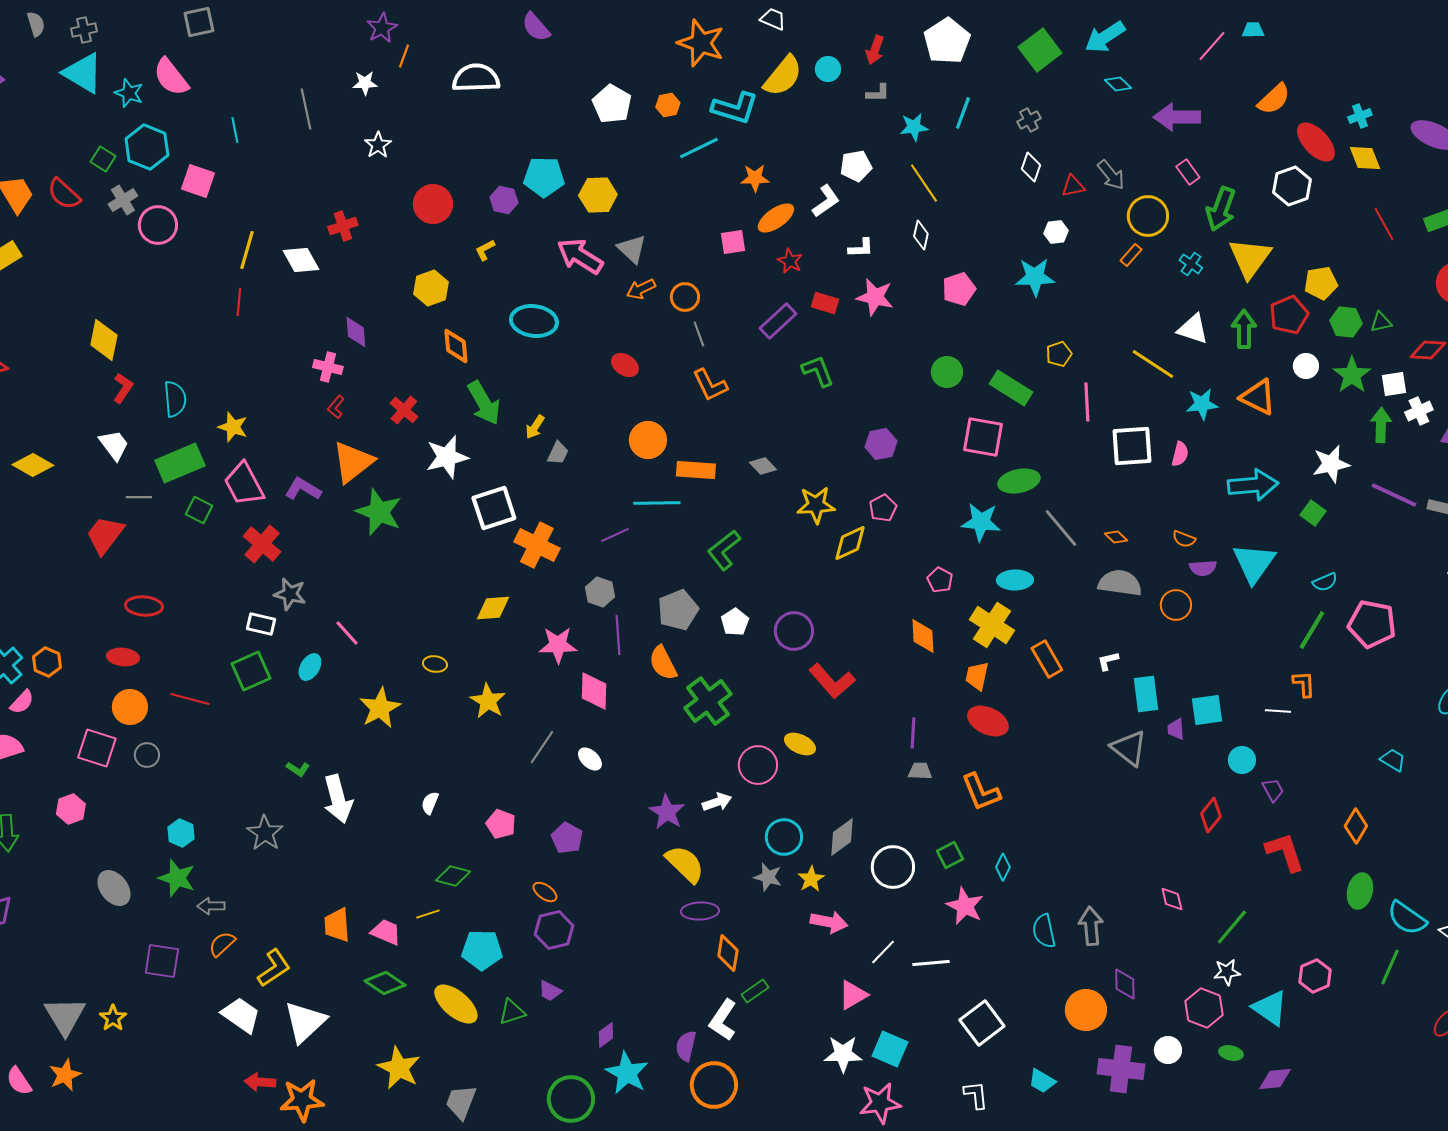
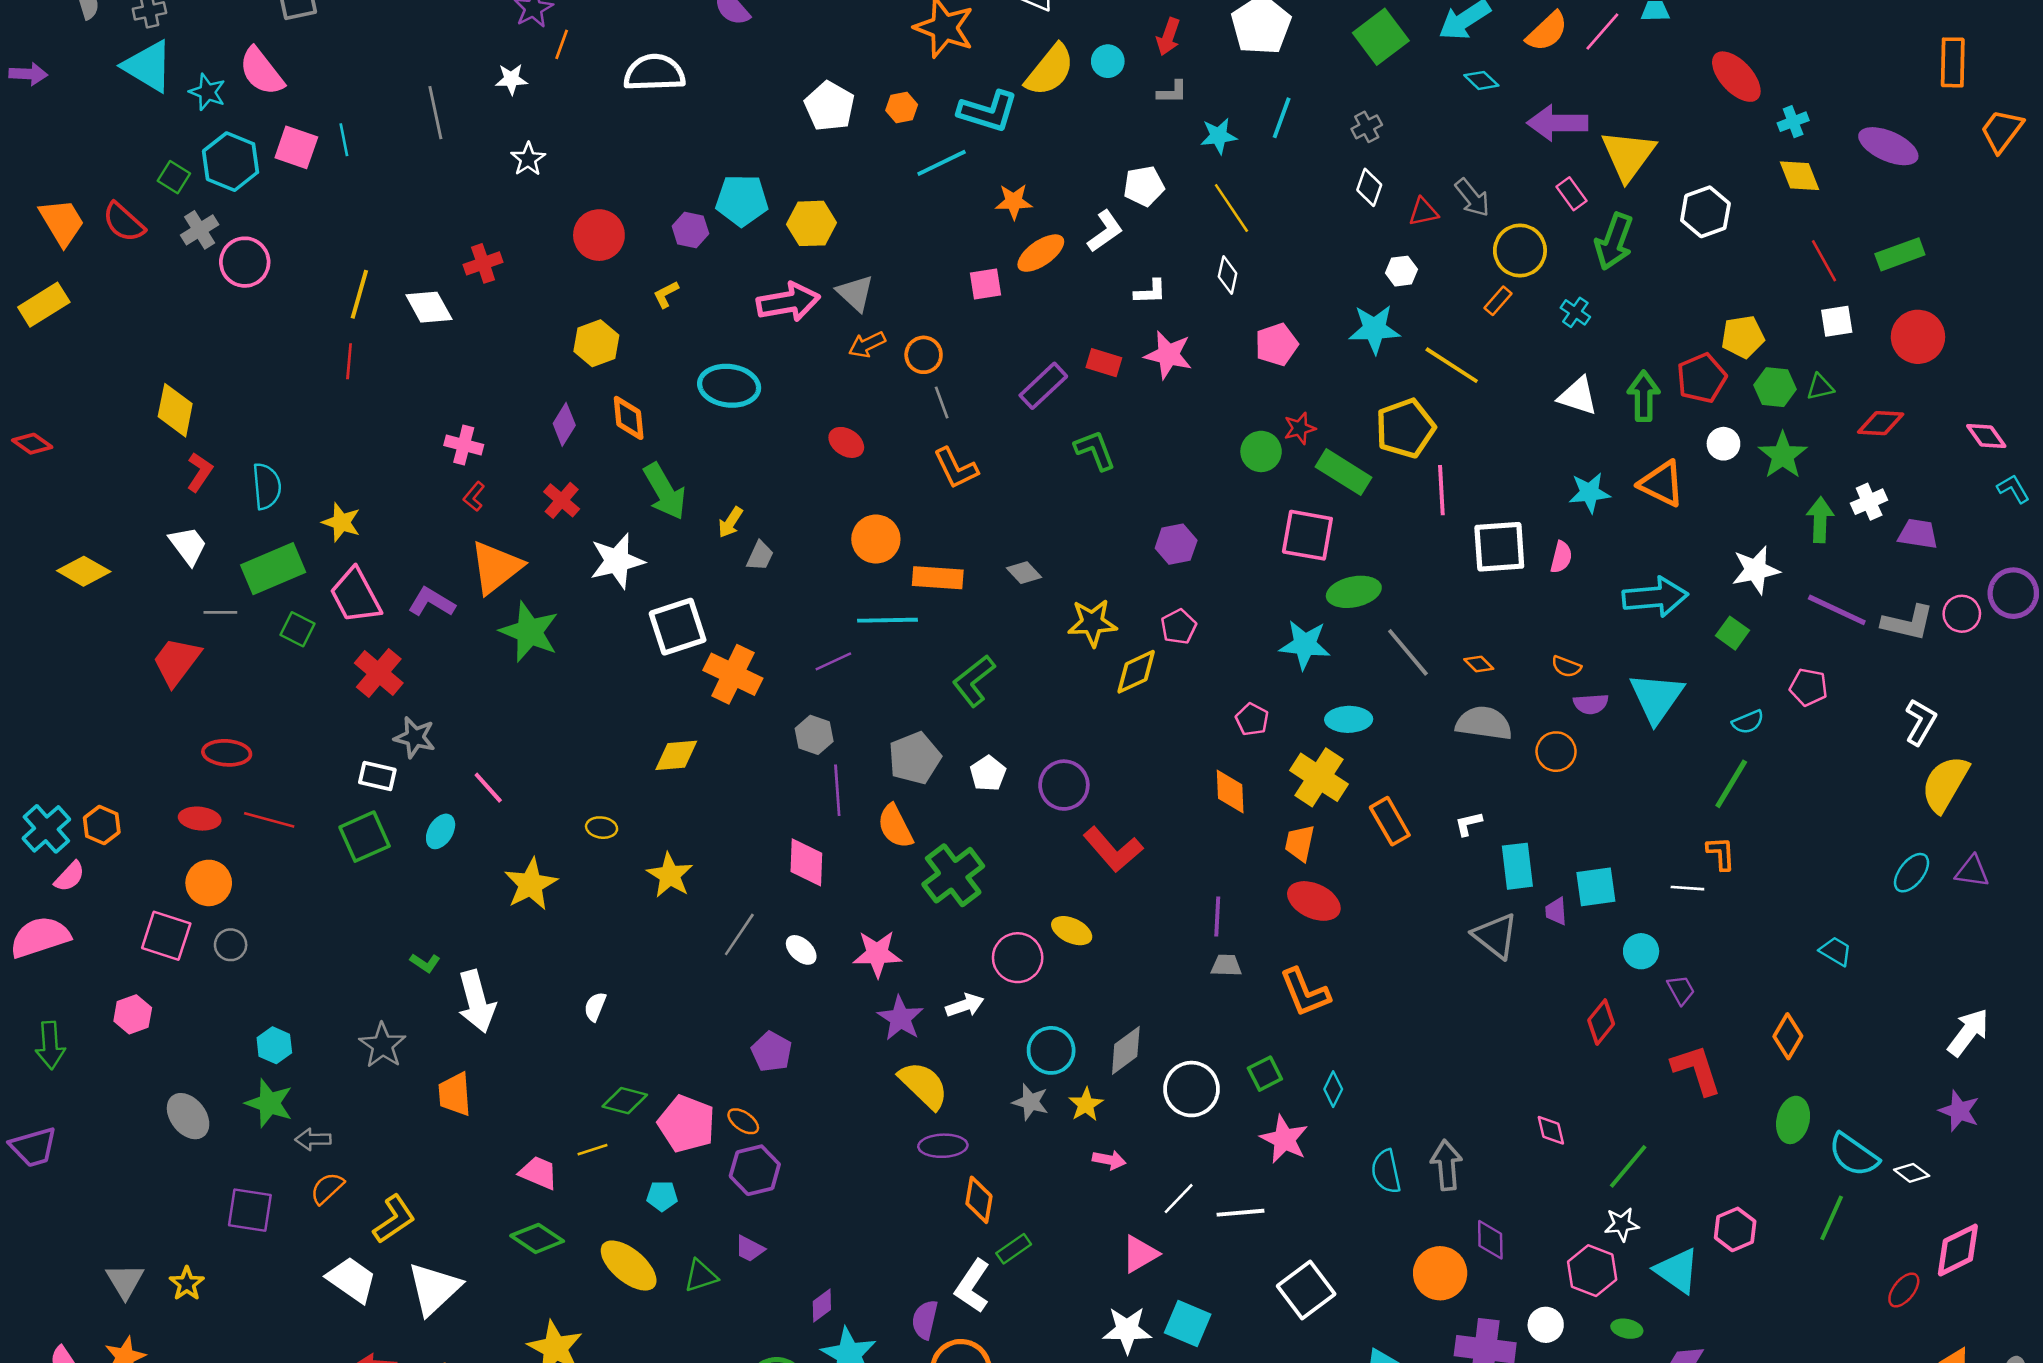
orange semicircle: (1274, 99) -> (1547, 32), moved
red ellipse: (1316, 142) -> (1736, 77), moved
pink square: (198, 181) -> (296, 147), moved
pink arrow: (580, 256) -> (788, 302), turned 138
yellow triangle: (1250, 258) -> (1628, 155), moved
red star: (790, 261) -> (1300, 428), moved, turned 30
purple diamond: (356, 332) -> (564, 424), moved, turned 36
yellow pentagon: (1059, 354) -> (1405, 428), size x1.8
yellow line: (1153, 364) -> (1452, 365), moved
white square: (1394, 384) -> (1837, 321), moved
pink pentagon: (1372, 624) -> (1808, 687), moved, size x0.6
pink star: (558, 645) -> (877, 954), moved
red line: (190, 699) -> (269, 820), moved
pink pentagon: (501, 824) -> (687, 1124), moved, size x1.5
pink arrow: (829, 922) -> (1109, 1160), size x0.7
orange trapezoid: (337, 925) -> (455, 1094), moved
cyan pentagon: (482, 950) -> (662, 1196), size x0.6
gray triangle: (65, 1016) -> (125, 1281), size x0.7

